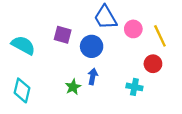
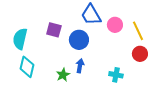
cyan semicircle: (23, 45) -> (20, 39), turned -105
red circle: (153, 64) -> (140, 54), moved
cyan diamond: (22, 90) -> (27, 67), moved

